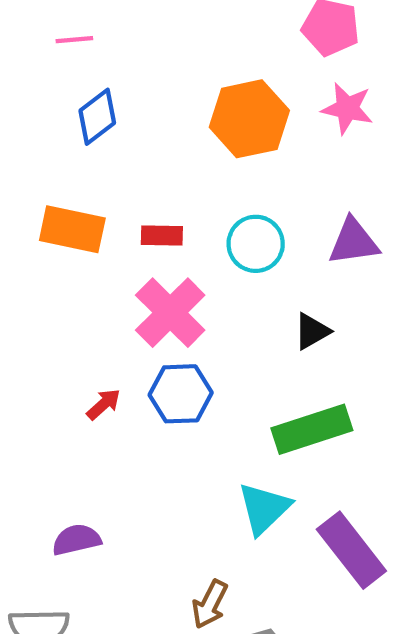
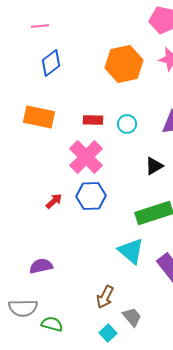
red rectangle: (162, 236) -> (93, 120), moved
cyan circle: (256, 244) -> (127, 124), size x0.7
cyan triangle: (264, 508) -> (131, 251), turned -36

